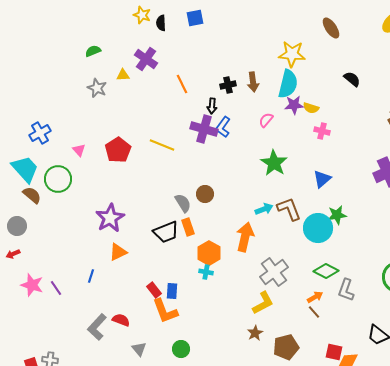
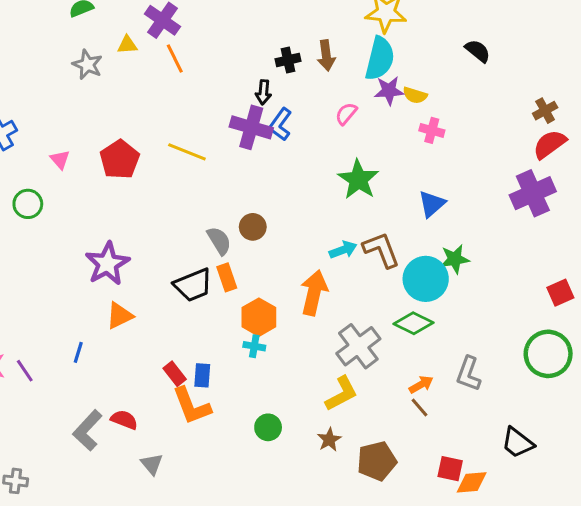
orange line: (182, 84) -> (175, 59), moved
green circle: (58, 179) -> (28, 204), size x0.7
green diamond: (326, 271) -> (413, 323), moved
green circle: (181, 349) -> (268, 427), moved

